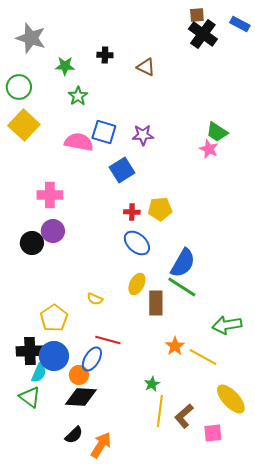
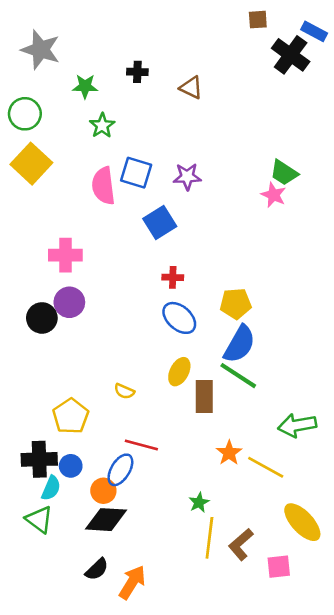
black cross: (203, 34) -> (291, 55), moved
pink semicircle: (79, 142) -> (103, 186), turned -108
yellow pentagon: (160, 209) -> (236, 304), moved
blue circle: (54, 356) -> (71, 466), size x0.6

